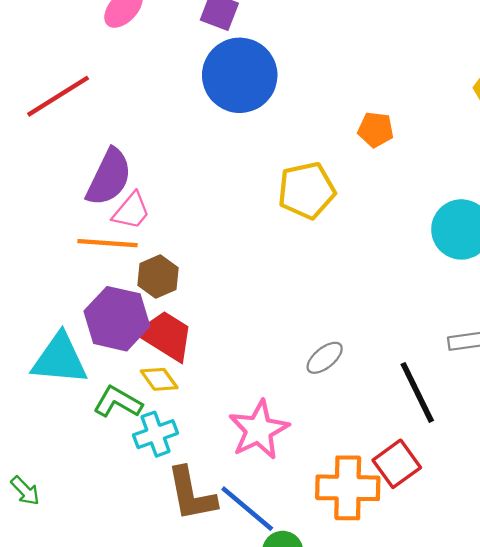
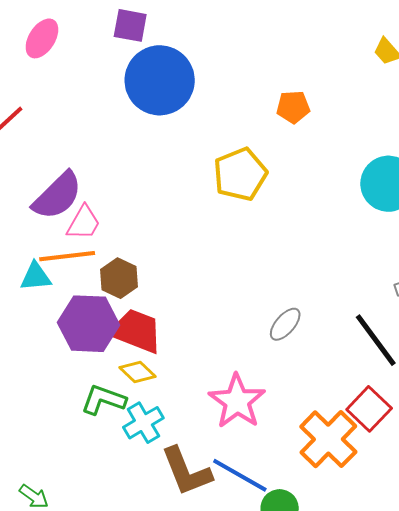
purple semicircle: (109, 177) -> (57, 196), turned 30
cyan triangle: (60, 359) -> (36, 277), moved, size x0.6
orange cross: (348, 488) -> (328, 439), turned -36

